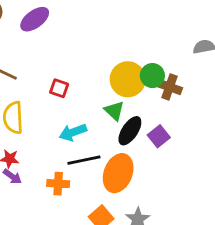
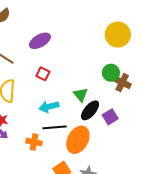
purple ellipse: (35, 19) -> (40, 41), moved
yellow circle: (128, 79) -> (118, 35), moved

